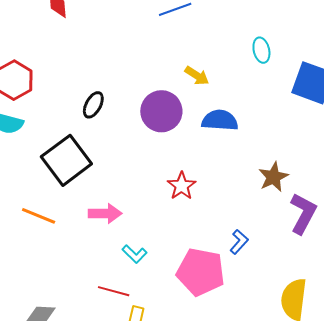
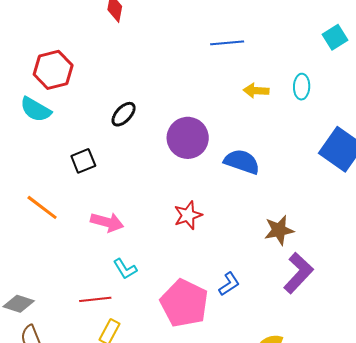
cyan ellipse: (261, 50) -> (302, 87), moved
yellow arrow: (197, 76) -> (256, 91), moved, turned 135
black square: (66, 160) -> (83, 161), size x0.5
red line: (114, 291) -> (95, 299), turned -36

